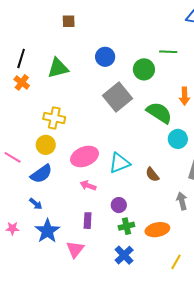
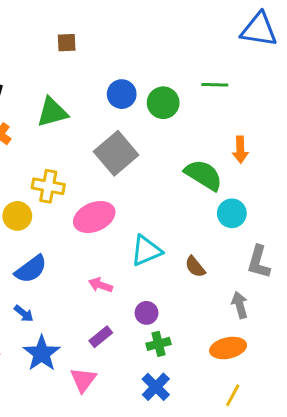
green circle: (144, 69) -> (163, 103), moved
gray square: (117, 97) -> (116, 153), moved
yellow circle: (46, 145) -> (17, 216), moved
pink ellipse: (85, 156) -> (94, 217), moved
purple rectangle: (88, 221) -> (101, 337), turned 49
orange ellipse: (157, 230) -> (228, 348), moved

